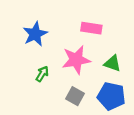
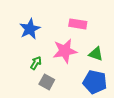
gray square: (75, 96) -> (47, 82), moved

